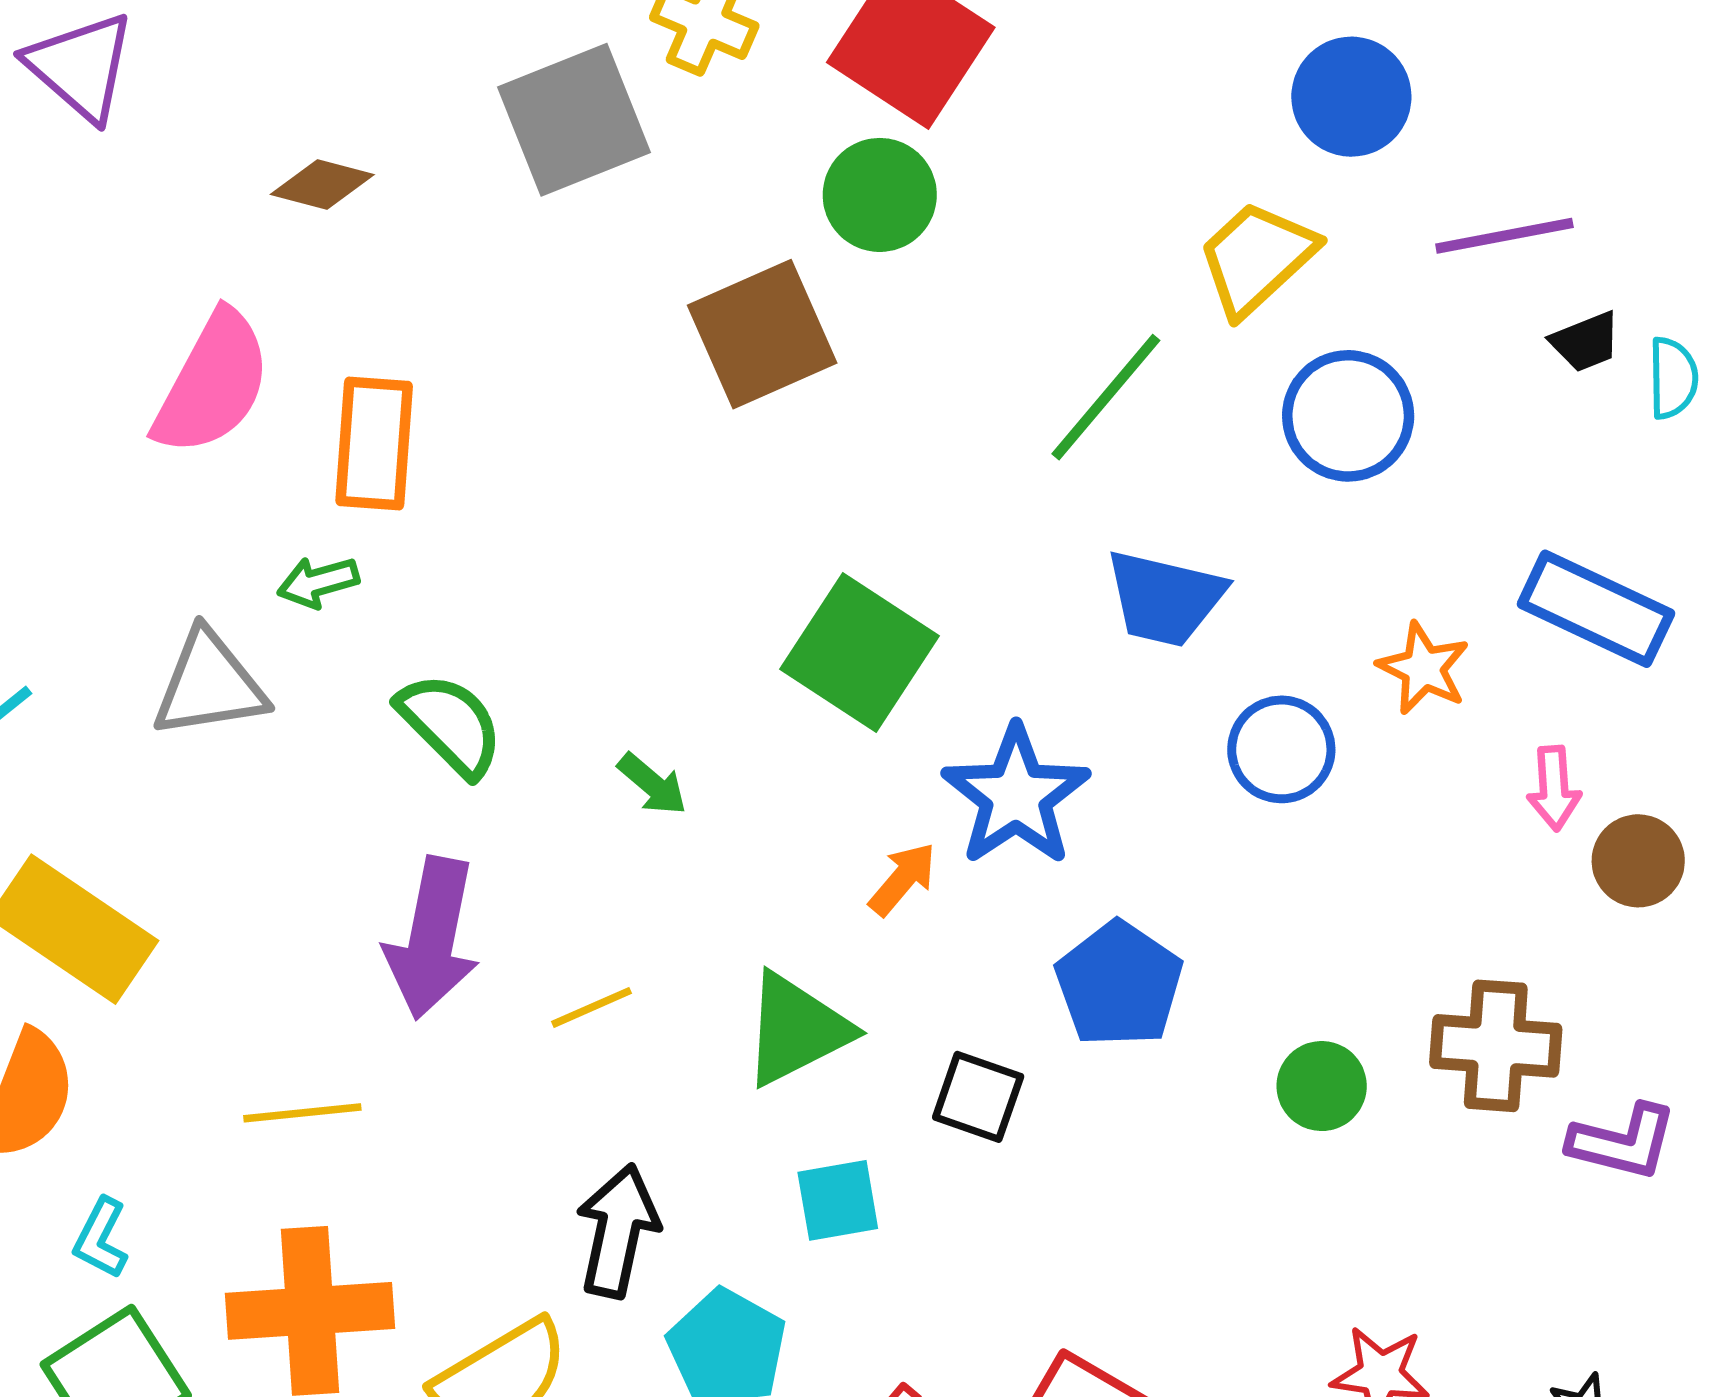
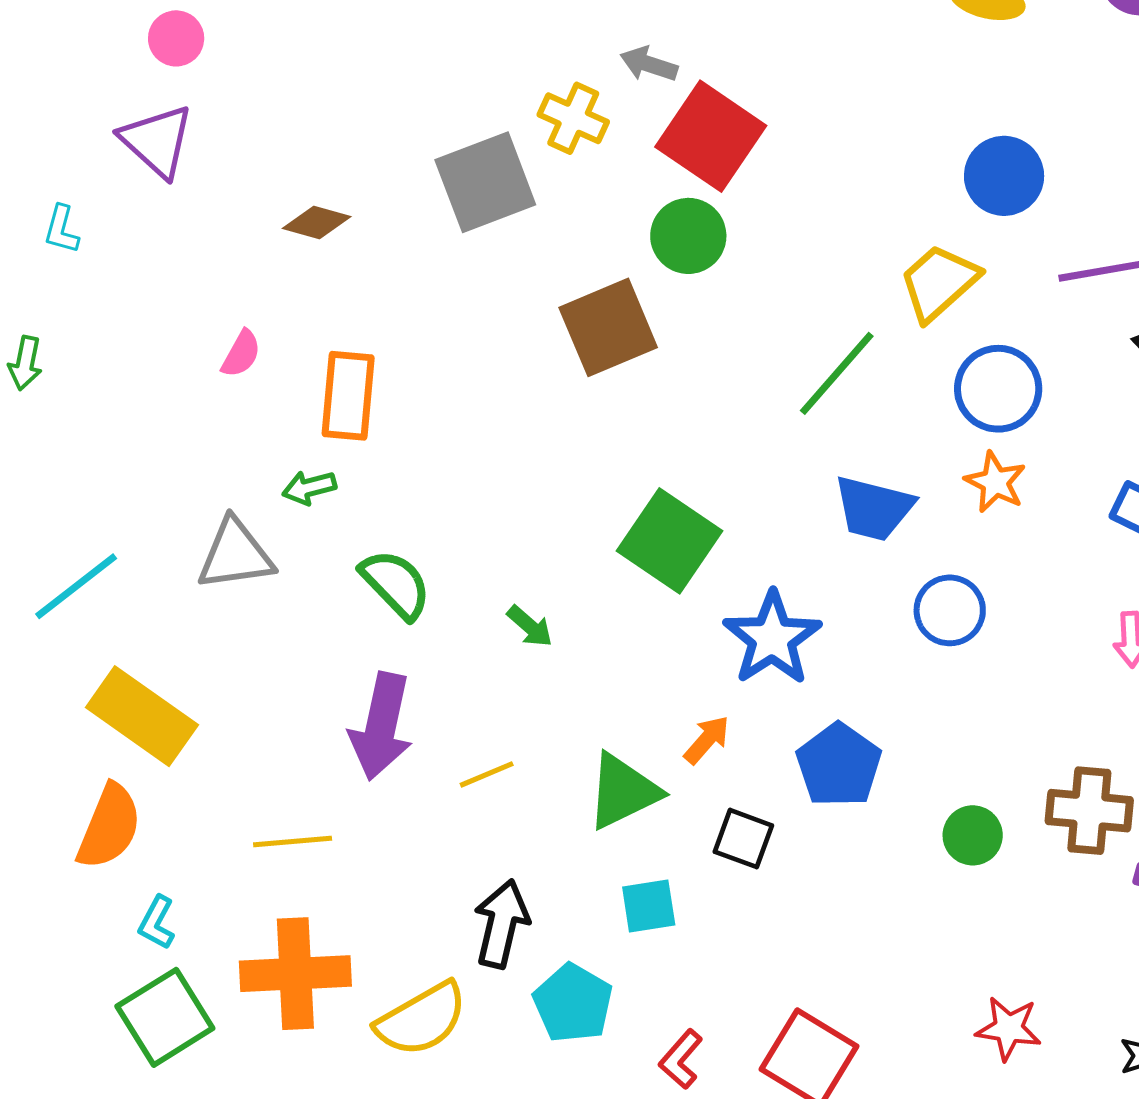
pink semicircle: (213, 383) -> (241, 354), size x0.5
orange star: (1423, 668) -> (995, 482), moved
orange arrow: (903, 879) -> (707, 740), moved

